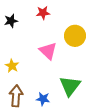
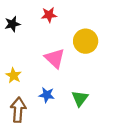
green triangle: (70, 86) -> (80, 98), size x0.7
blue star: (43, 99) -> (47, 95), moved

